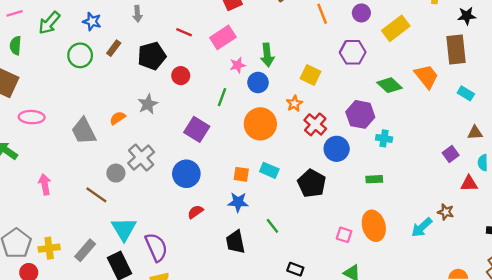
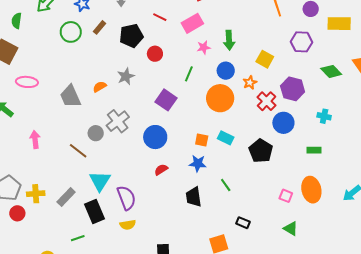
yellow rectangle: (396, 28) -> (339, 24), turned 35
blue circle: (258, 82) -> (226, 71), moved
purple hexagon: (360, 114) -> (293, 89), moved

